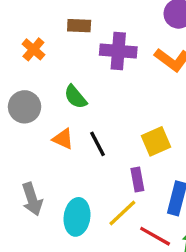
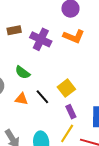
purple cross: (118, 51) -> (41, 39), turned 35
yellow square: (156, 141) -> (66, 88), moved

